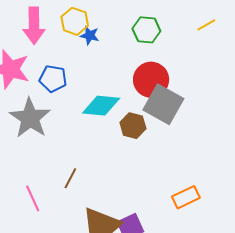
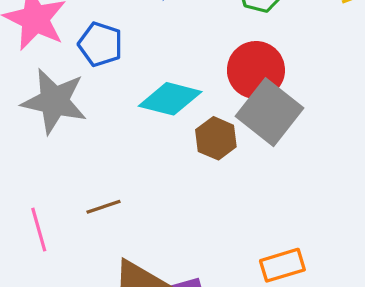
gray star: (30, 118) -> (54, 101), turned -30
brown line: (70, 178) -> (103, 207), turned 35

